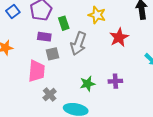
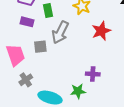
gray square: (52, 54) -> (40, 47), moved
pink trapezoid: (37, 71) -> (15, 55), turned -30
green star: (88, 84) -> (78, 91), moved

